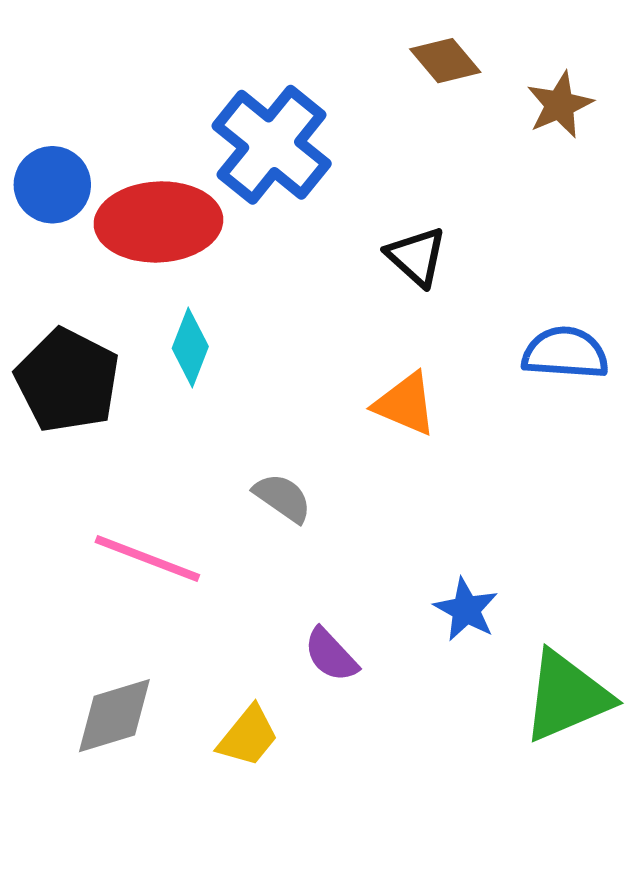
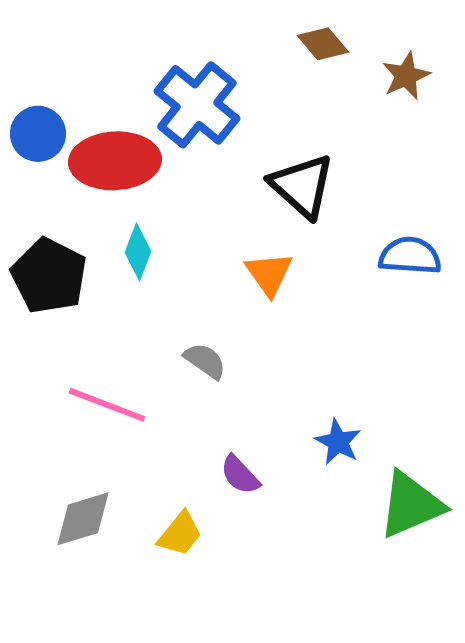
black triangle: (416, 256) -> (302, 186), size x1.5
orange triangle: (405, 404) -> (269, 274), moved, turned 32

